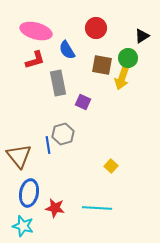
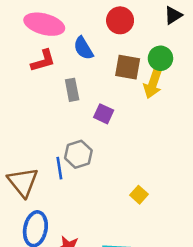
black triangle: (142, 36) -> (173, 15), moved
gray rectangle: (58, 83) -> (72, 90), size x0.7

